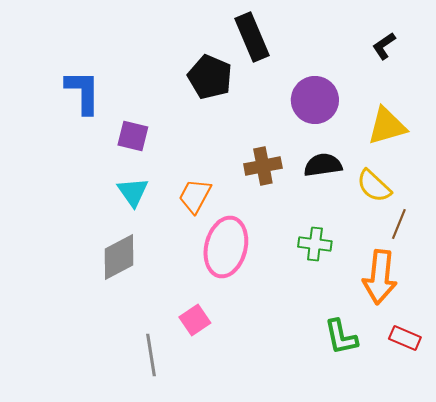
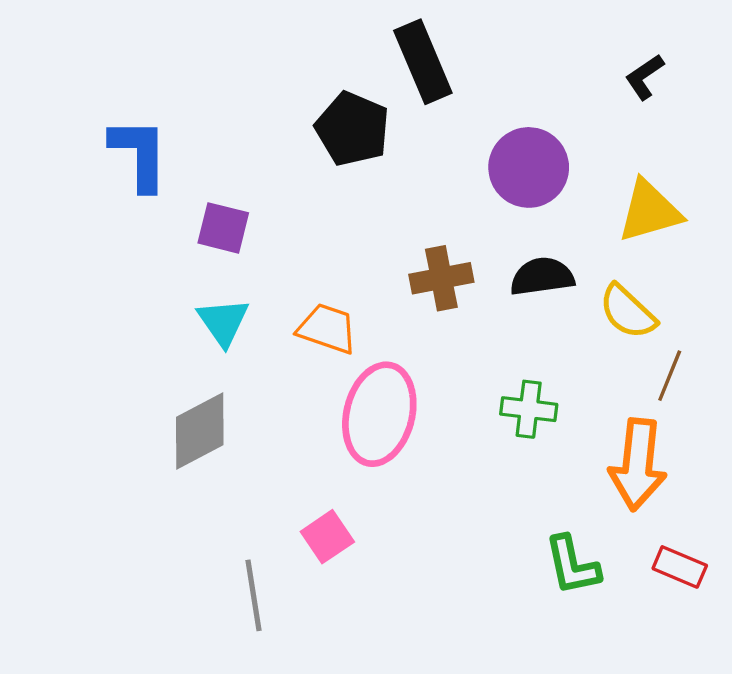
orange trapezoid: (195, 196) -> (327, 329), turned 81

